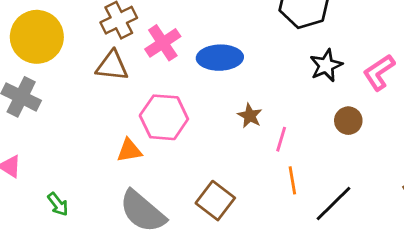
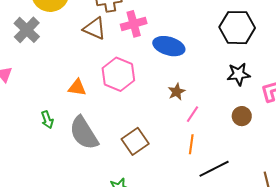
orange triangle: (129, 150) -> (77, 88), moved
green arrow: (58, 204) -> (47, 120), moved

